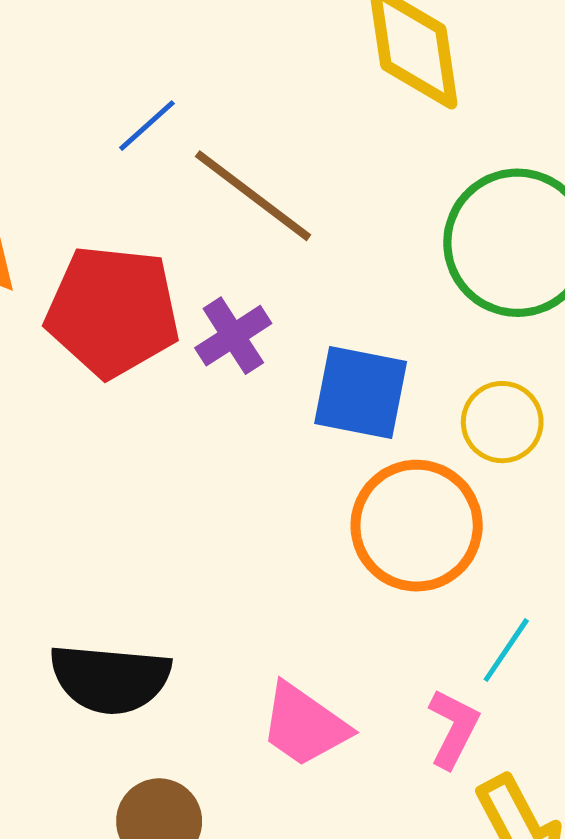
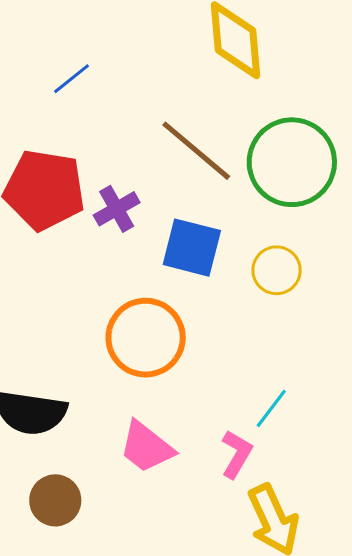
brown line: (253, 196) -> (196, 151), moved
orange circle: (417, 526) -> (146, 338), moved

